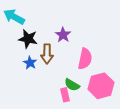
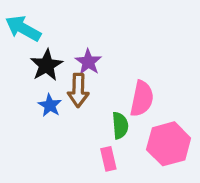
purple star: (63, 35) -> (88, 62), moved
black star: (28, 39) -> (46, 65), turned 30
green semicircle: (72, 85) -> (120, 125), moved, turned -126

